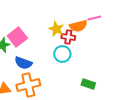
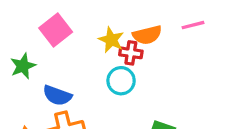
pink line: (94, 18) -> (193, 25), moved
pink square: (17, 37) -> (56, 30), moved

